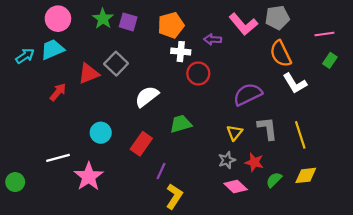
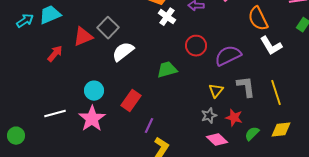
white cross: (181, 52) -> (167, 17), turned 30
red circle: (198, 73) -> (196, 46), moved
white semicircle: (147, 97) -> (123, 52), moved
green trapezoid: (181, 124) -> (167, 70), moved
pink star: (89, 177) -> (92, 119), moved

